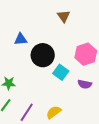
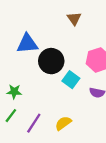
blue triangle: (21, 39) -> (27, 44), size x1.5

